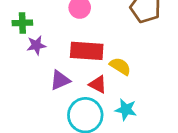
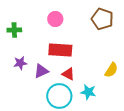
purple star: (36, 45) -> (20, 63), moved
yellow semicircle: (120, 66) -> (111, 70), moved, turned 91

